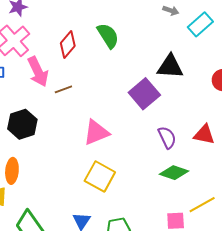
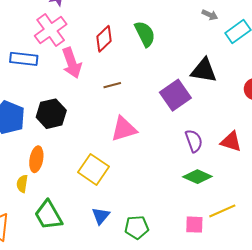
brown line: (63, 89) -> (112, 85), moved
yellow square: (100, 176) -> (94, 169), moved

